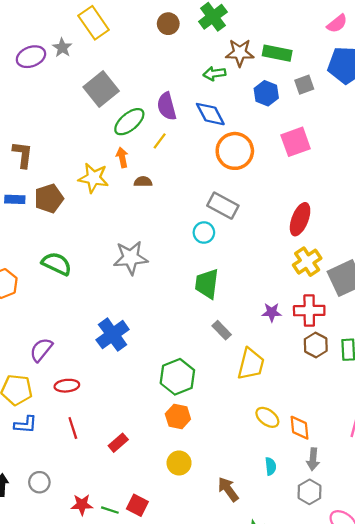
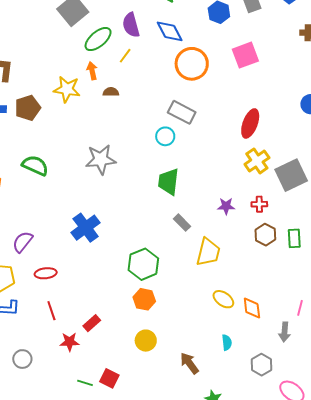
red cross: (309, 311) -> (259, 204), size x0.6
gray arrow: (313, 459) -> (285, 332), moved
red star: (82, 505) -> (70, 342), moved

